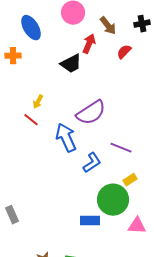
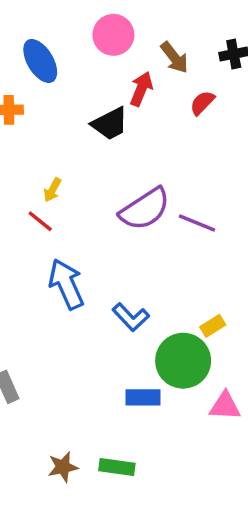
blue arrow: (66, 138) -> (66, 284), moved
purple line: (121, 148) -> (197, 223), moved
blue L-shape: (92, 163) -> (131, 317), moved, turned 80

